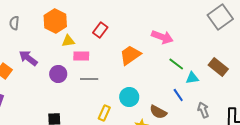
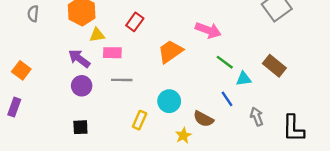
purple arrow: (28, 58) -> (79, 59), moved
purple circle: (58, 74) -> (82, 86), moved

